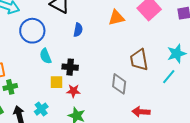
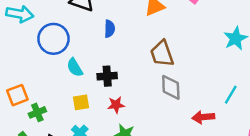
brown trapezoid: (139, 60) -> (162, 54), moved
cyan line: (169, 77) -> (231, 95), moved
yellow square: (57, 82) -> (81, 102), moved

